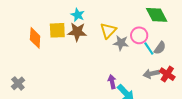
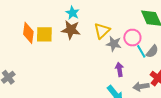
yellow square: (57, 30) -> (44, 34), moved
gray arrow: (151, 74) -> (141, 87), moved
purple arrow: (112, 82) -> (119, 69), moved

